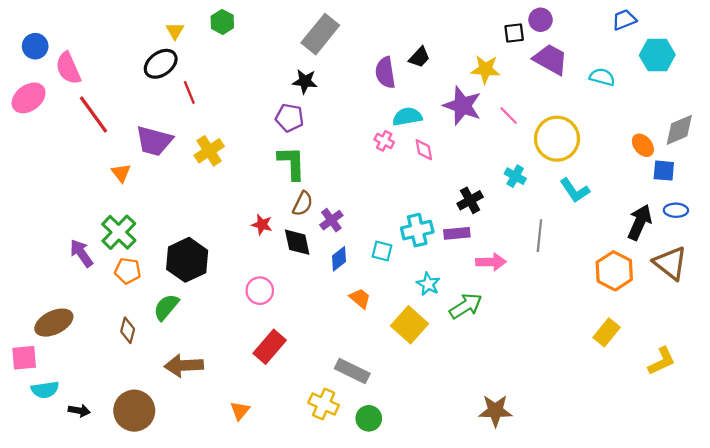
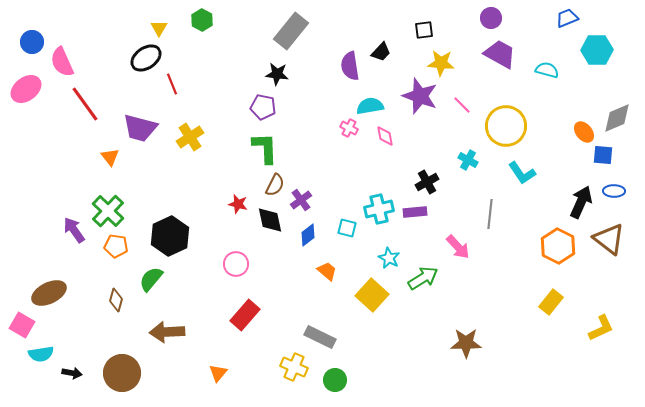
black square: (514, 33) -> (424, 30), moved
pink arrow: (491, 262) -> (458, 247), moved, turned 48
pink square: (24, 358) -> (22, 325), turned 35
brown star: (495, 411) -> (466, 343), moved

